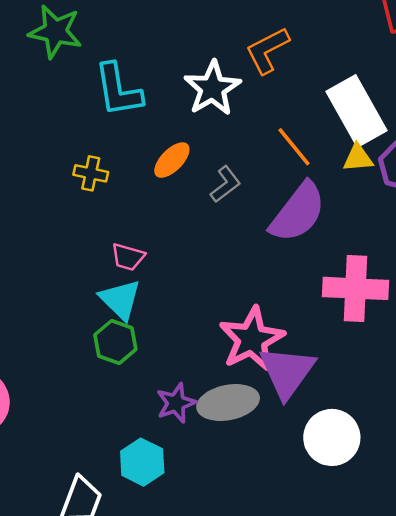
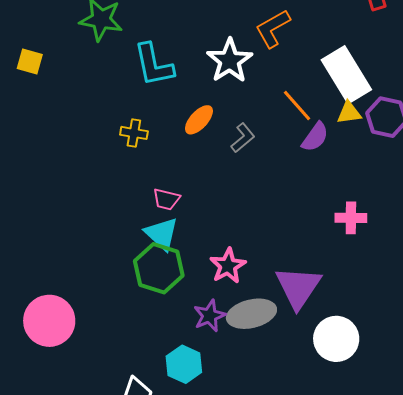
purple semicircle: (298, 212) -> (315, 137), moved, size x0.6
pink cross: (356, 288) -> (351, 218), size x0.6
pink star: (252, 339) -> (228, 266), moved, size x0.7
green hexagon: (115, 342) -> (159, 268), size x1.4

